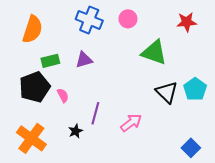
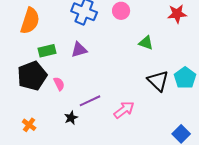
green triangle: (154, 52) -> (146, 43), size x0.6
purple line: (95, 113) -> (90, 101), turned 50
orange cross: (31, 138) -> (29, 125), size x0.5

